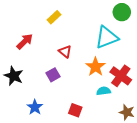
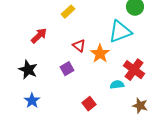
orange star: (96, 67) -> (100, 54), moved
blue star: (35, 107) -> (32, 101), moved
red square: (75, 110) -> (89, 104), turned 32

